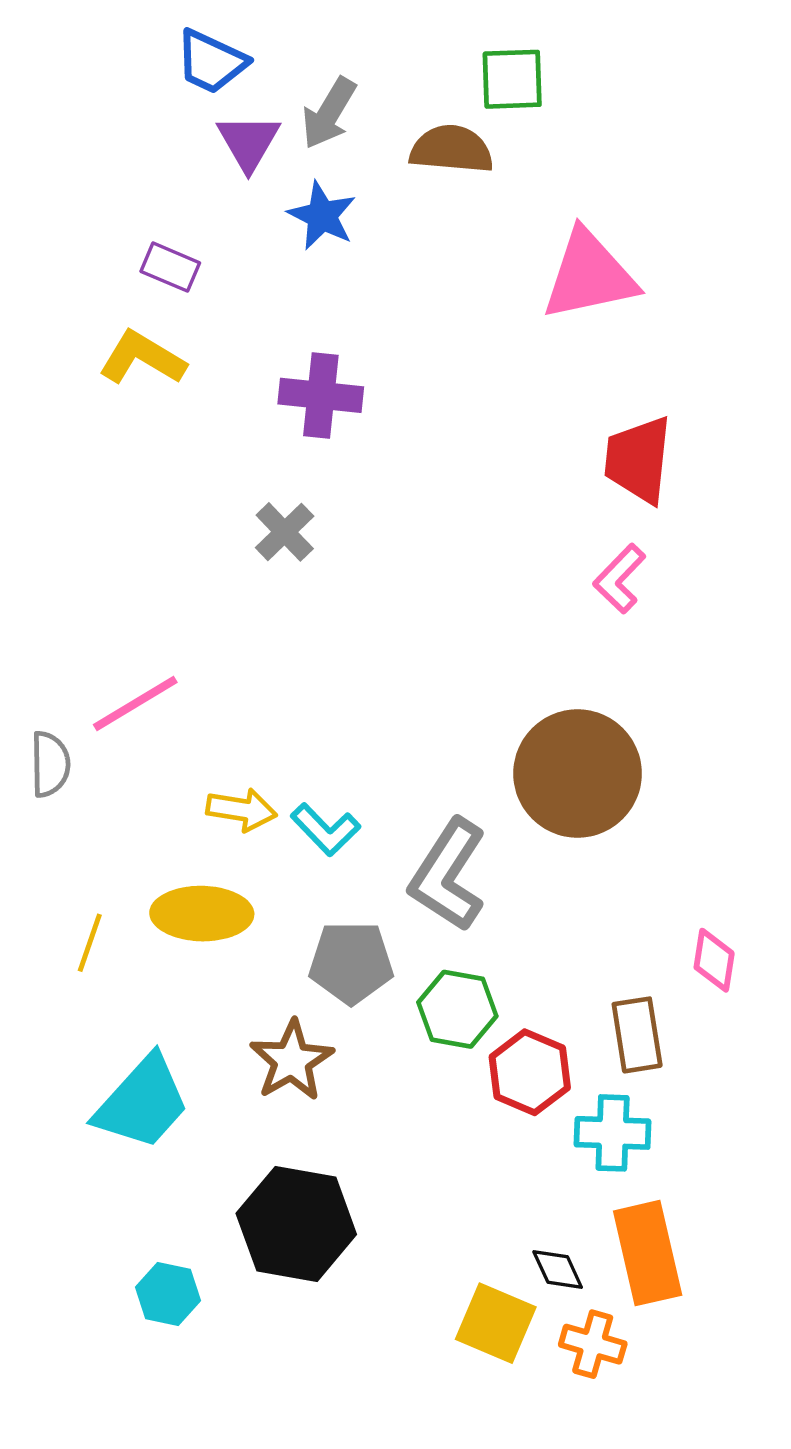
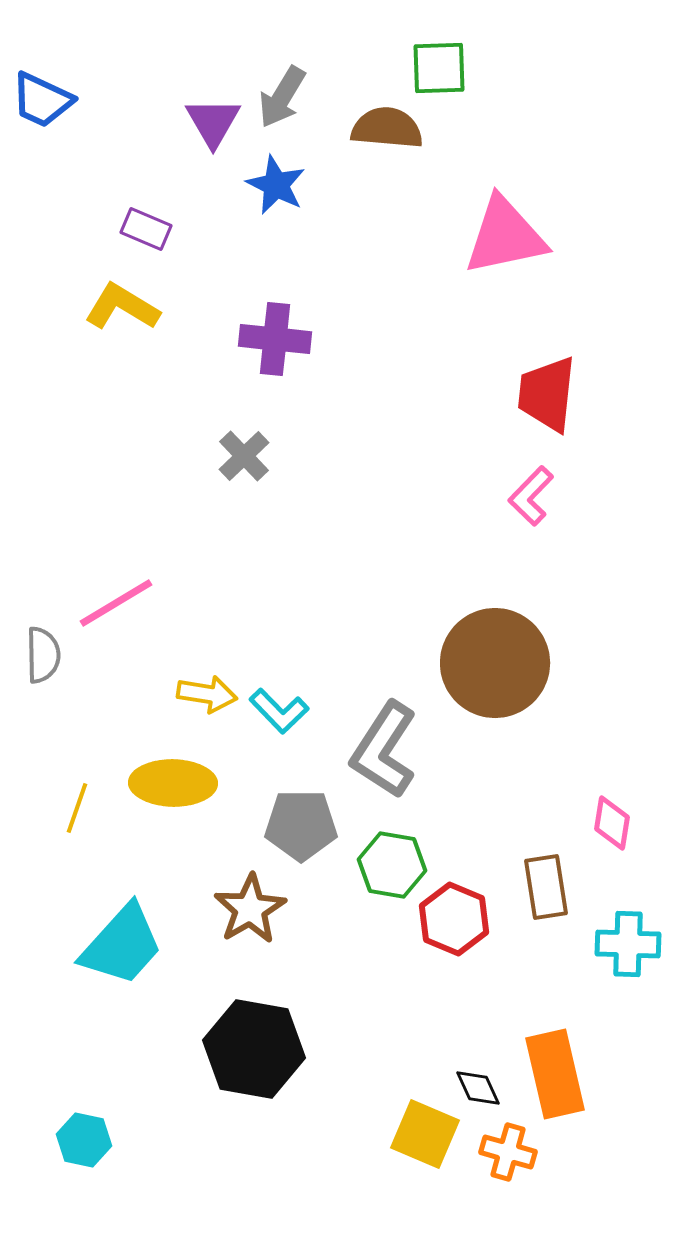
blue trapezoid: (211, 62) -> (42, 100), moved
cyan cross: (613, 1133) -> (628, 944), moved
cyan hexagon: (168, 1294) -> (84, 1140), moved

